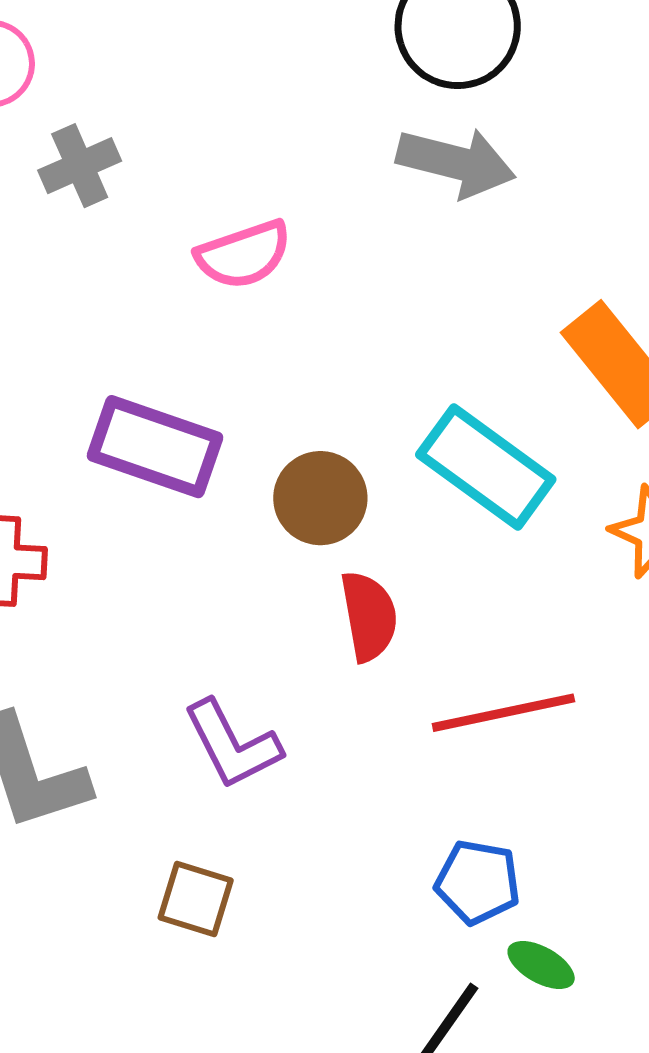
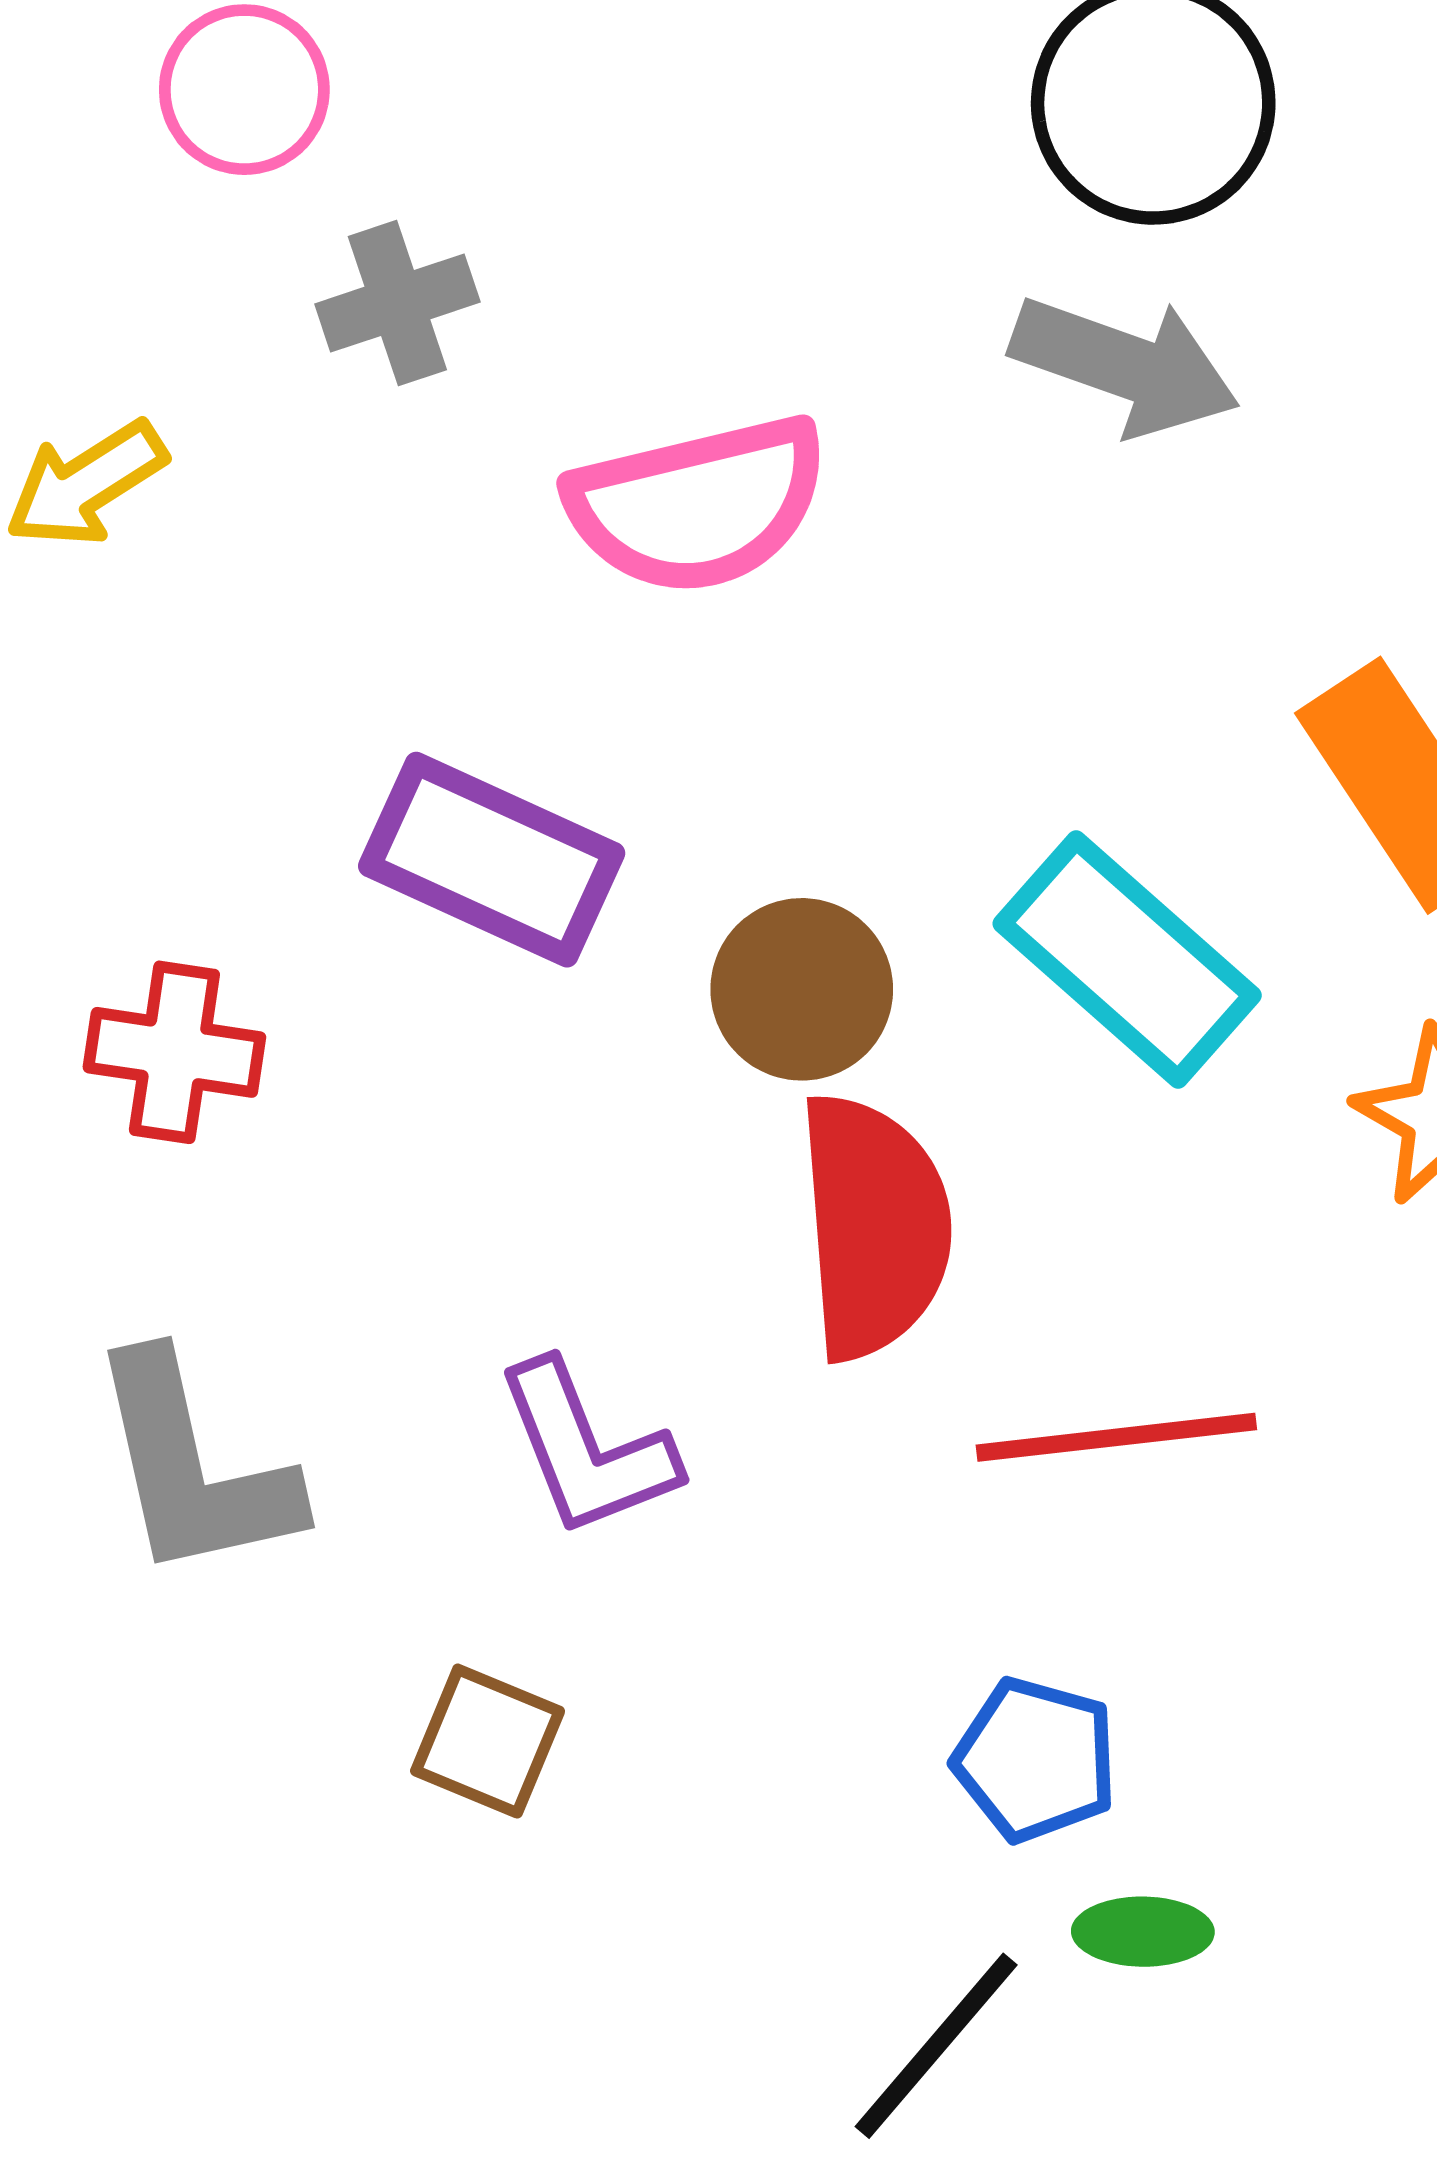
pink semicircle: (244, 255) -> (698, 505), size x1.4
red semicircle: (369, 616) -> (874, 1226), size x1.5
green ellipse: (541, 965) -> (1143, 1932), turned -34

